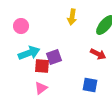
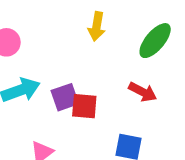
red square: (42, 66) -> (84, 106), moved

